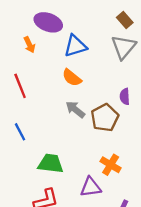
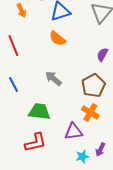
purple semicircle: (125, 96) -> (102, 55), turned 32
gray arrow: (75, 109) -> (53, 79), moved
brown pentagon: (105, 118) -> (93, 86), moved

